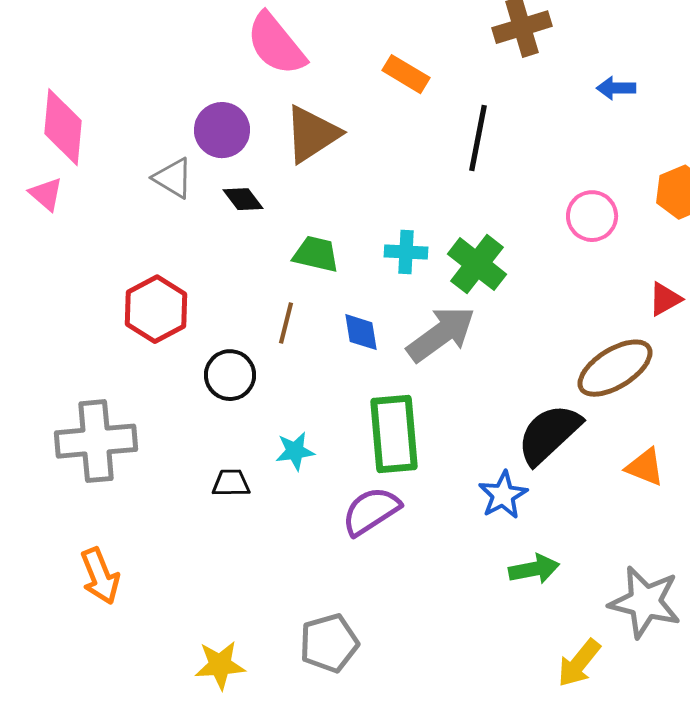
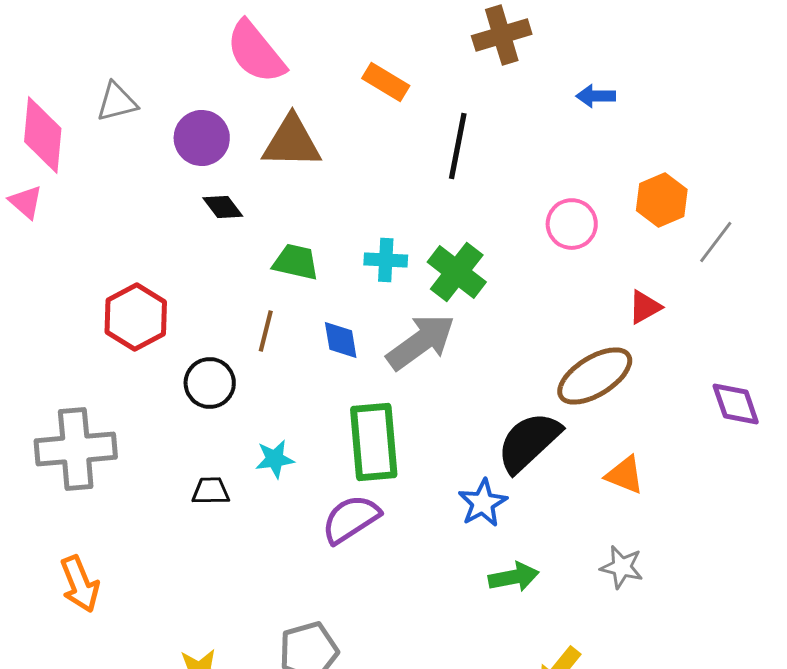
brown triangle: (312, 134) -> (292, 142), turned 34
gray triangle: (173, 178) -> (117, 102), moved, turned -45
gray star: (645, 602) -> (622, 567), moved, size x0.6

